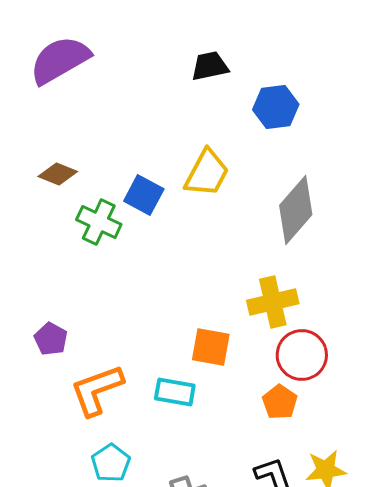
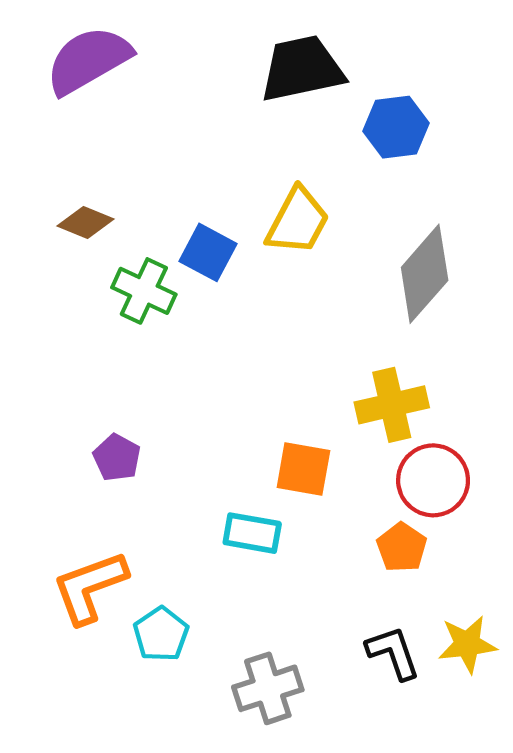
black trapezoid: (210, 66) -> (302, 69), size x1.6
purple pentagon: (51, 339) -> (117, 458), moved
orange L-shape: (97, 390) -> (90, 587), moved

